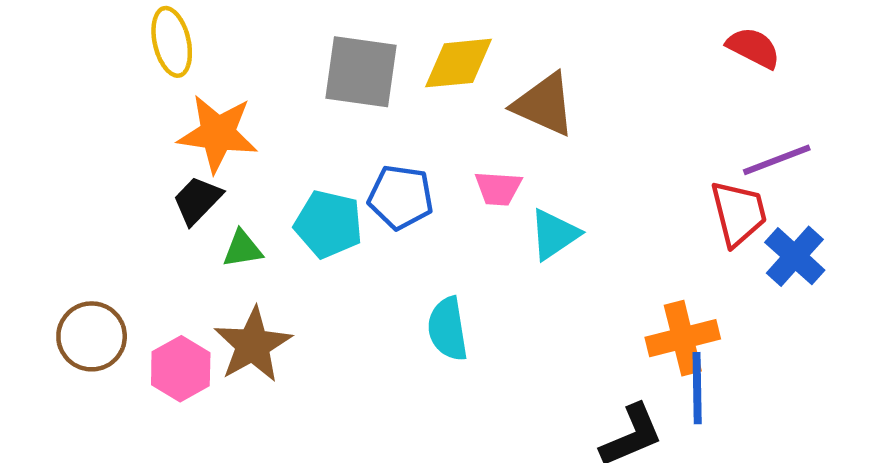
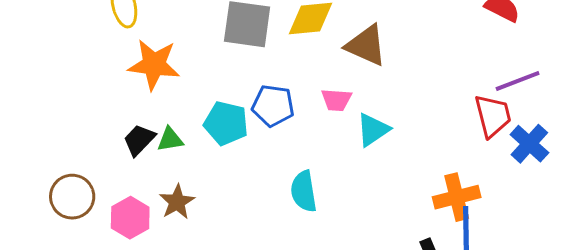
black trapezoid: (197, 200) -> (139, 140), moved
brown star: (253, 345) -> (177, 202), size x0.7

